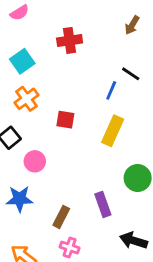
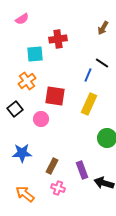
cyan square: (22, 61) -> (35, 54), moved, turned 30
red square: (65, 120) -> (55, 96), size x1.5
pink circle: (35, 161) -> (41, 119), moved
purple rectangle: (103, 204) -> (82, 170), moved

